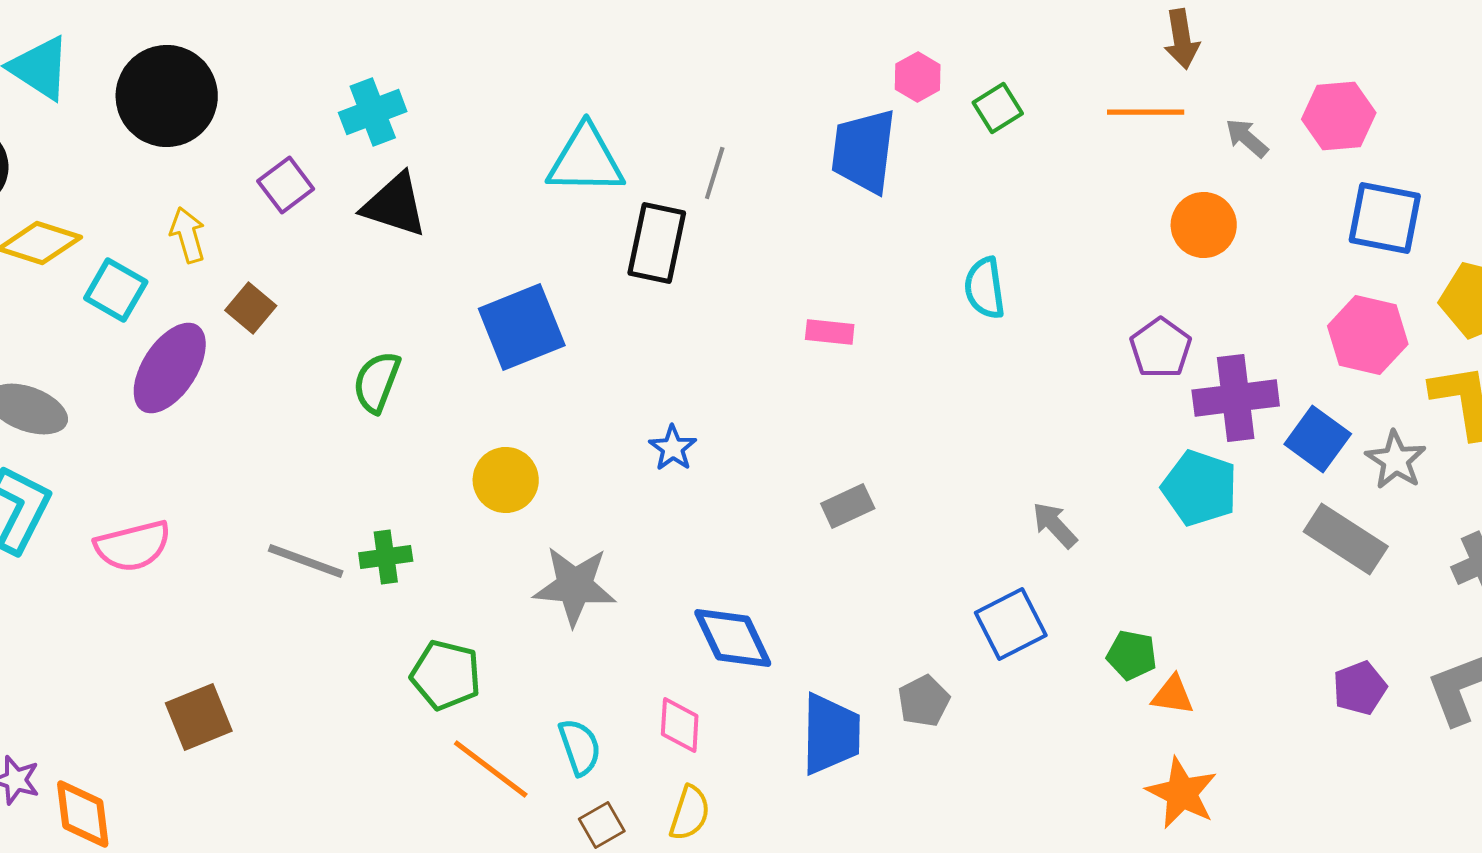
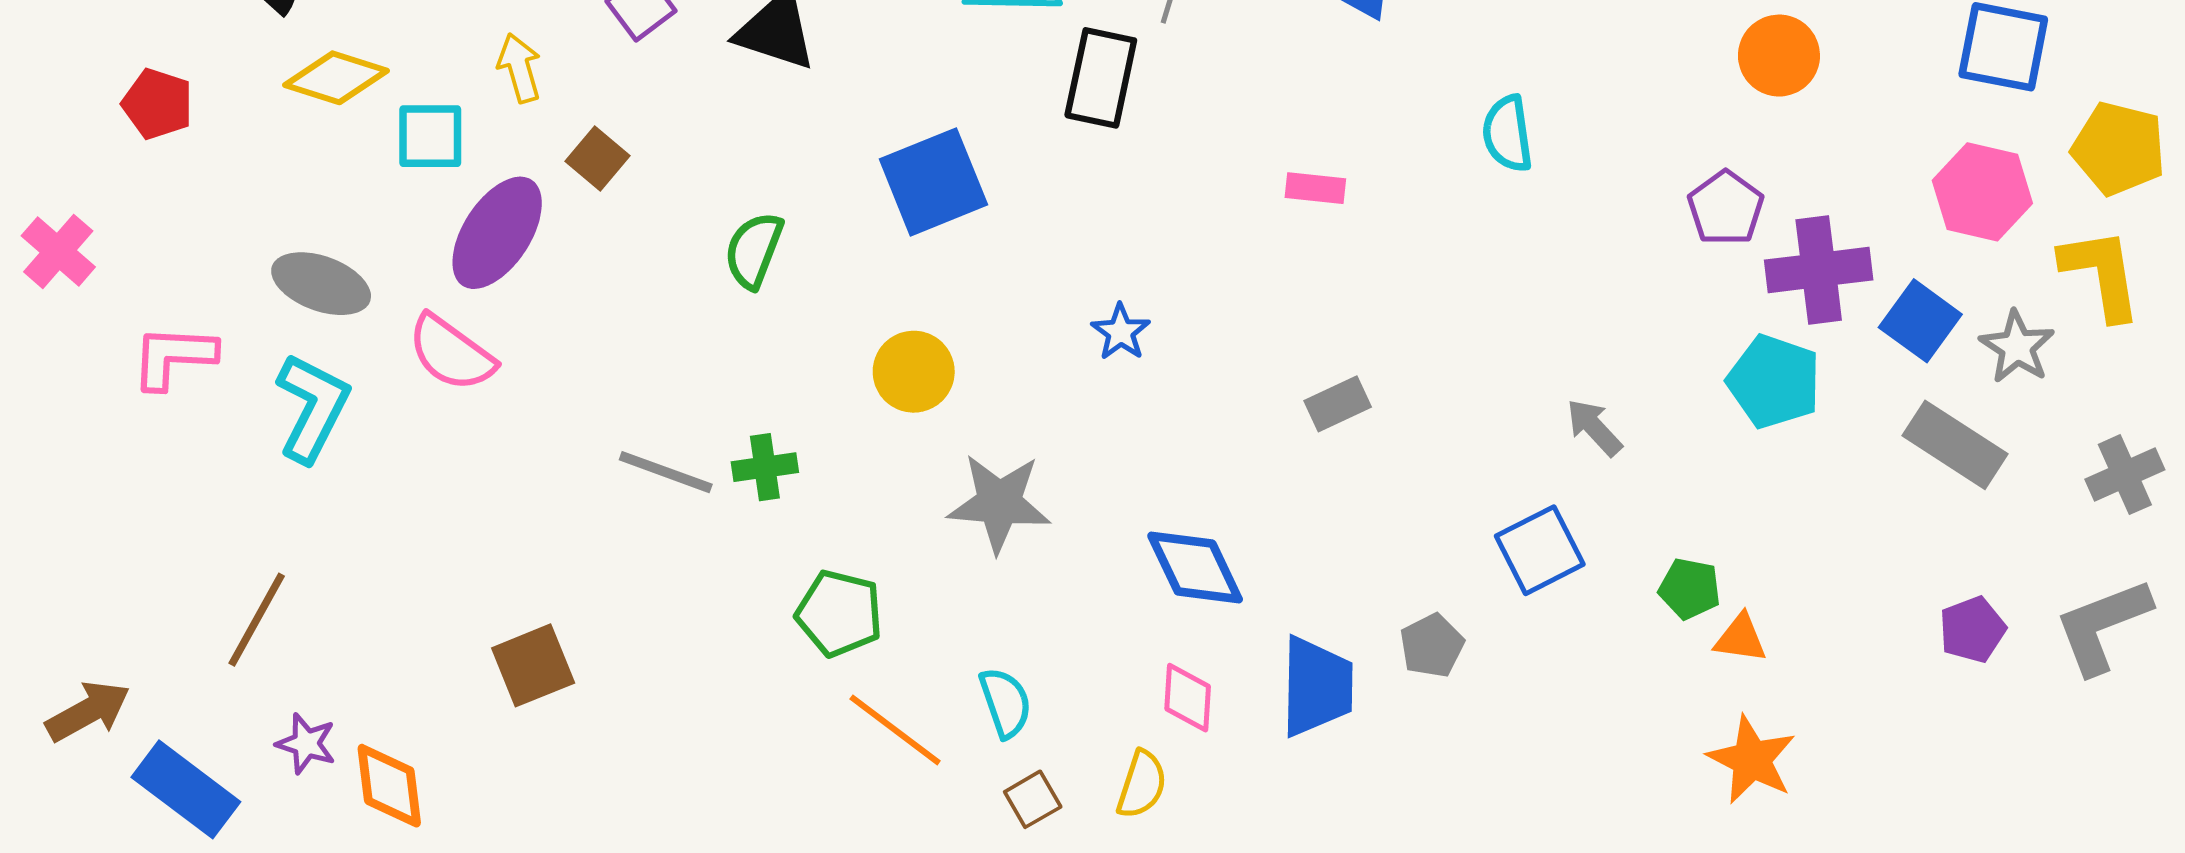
cyan square: (116, 290) -> (430, 136), turned -30
pink semicircle: (133, 546) -> (451, 353), moved, turned 50
pink diamond: (680, 725) -> (1188, 698), moved

